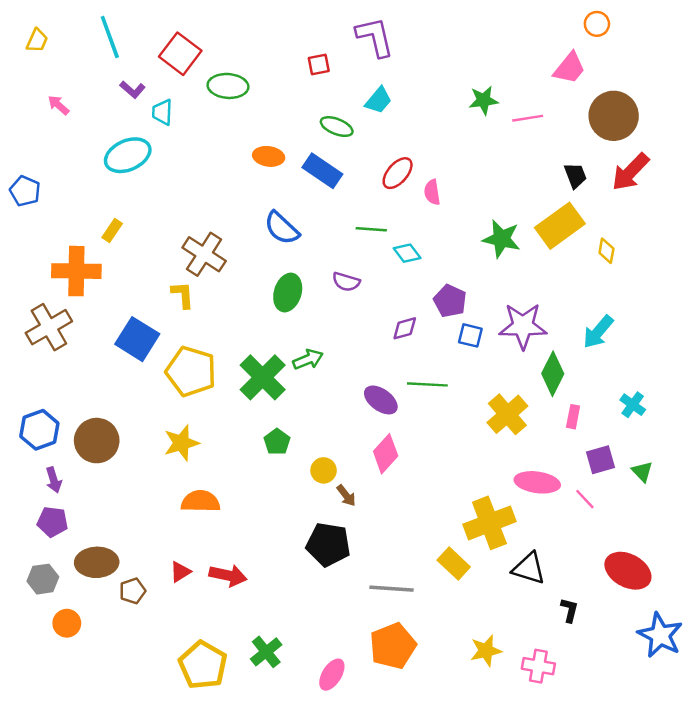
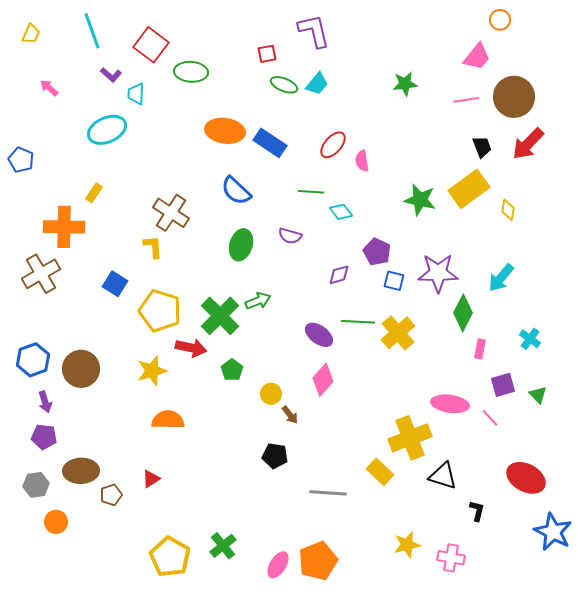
pink line: (528, 118) -> (466, 100), moved
green ellipse: (337, 127) -> (284, 85), moved
orange ellipse: (269, 156) -> (225, 131), size x1.5
blue square: (137, 339) -> (115, 284), size x0.7
yellow cross: (507, 414) -> (398, 333), moved
black pentagon: (328, 544) -> (275, 456), size x0.7
red arrow: (228, 575) -> (191, 348), moved
orange pentagon: (393, 646) -> (318, 561), moved

